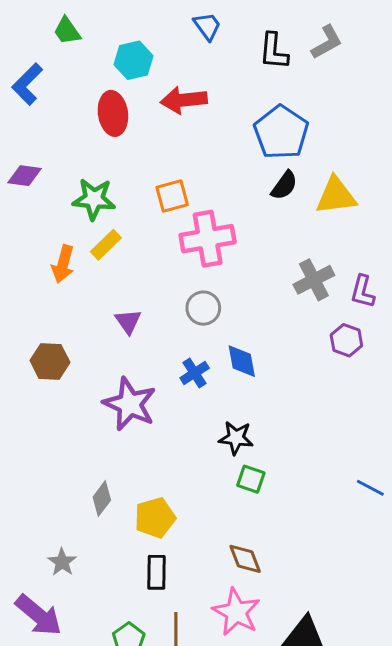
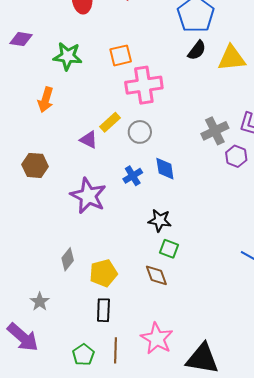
yellow rectangle: (106, 245) -> (110, 122), moved
gray cross: (314, 280) -> (215, 131), moved
purple triangle: (128, 321) -> (89, 140), turned -30
brown diamond: (245, 559) -> (156, 275), moved

